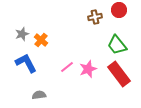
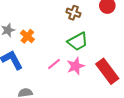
brown cross: (95, 17) -> (73, 13), moved, turned 32
green trapezoid: (117, 45) -> (78, 41), moved, turned -80

